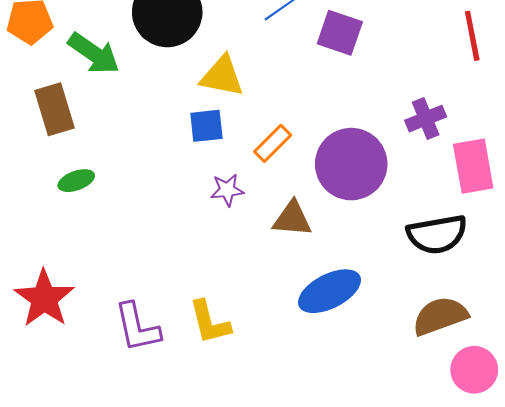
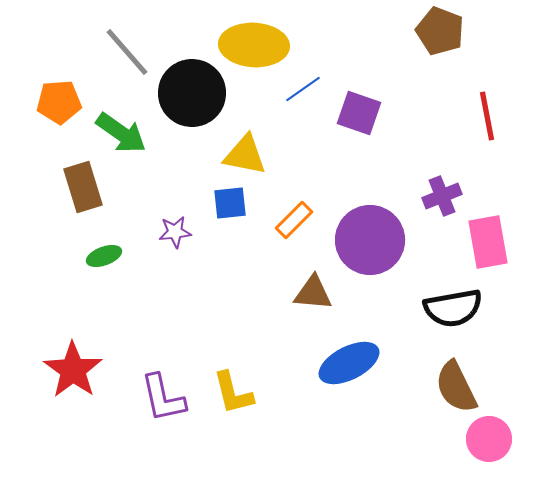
purple star: (227, 190) -> (175, 232), moved
brown semicircle: (440, 316) -> (456, 387), turned -96

